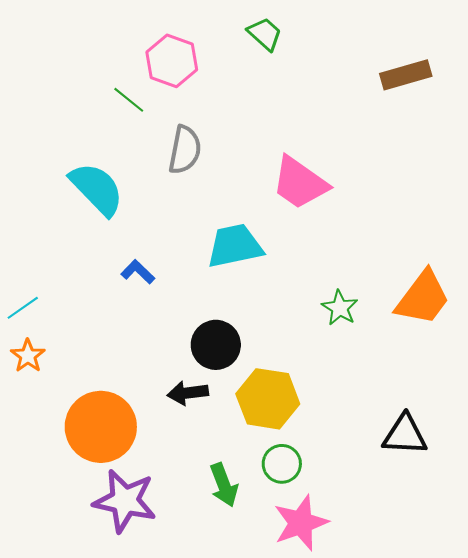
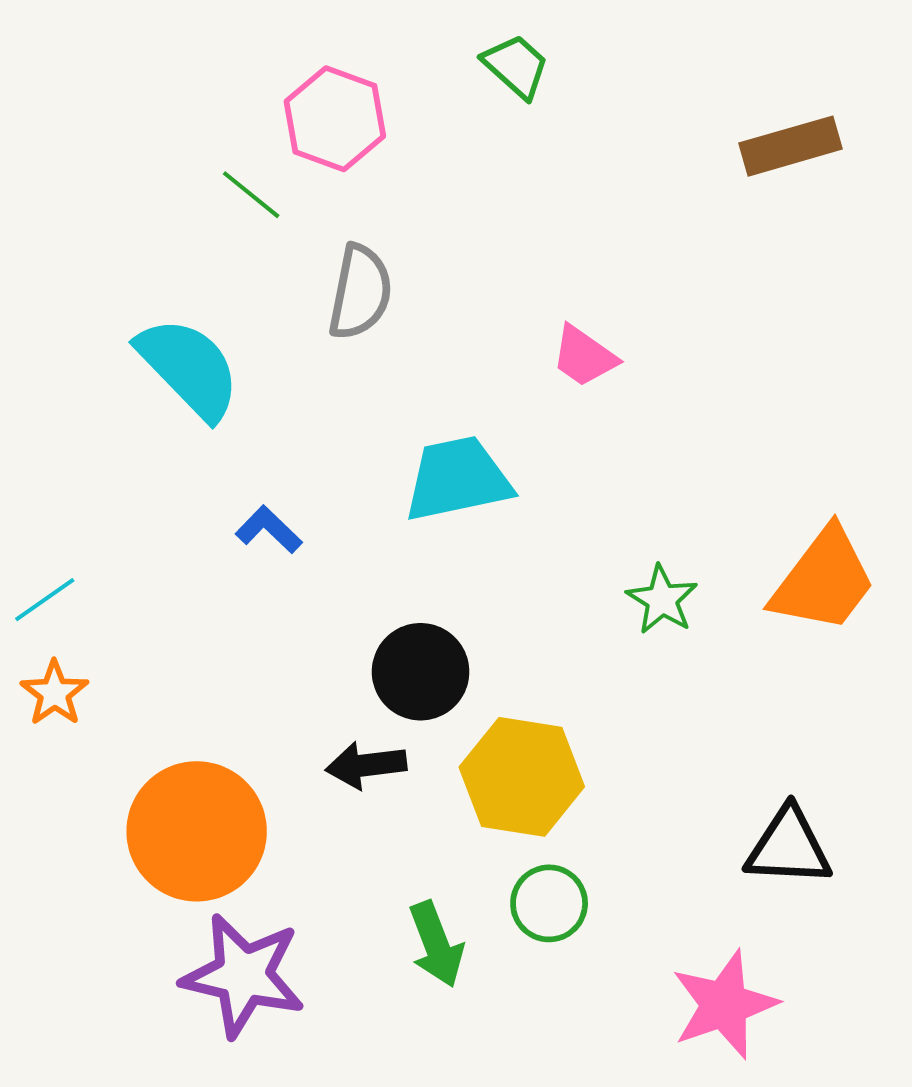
pink trapezoid: (300, 183) -> (584, 356), size x0.6
pink star: (301, 523) -> (724, 1005), moved

